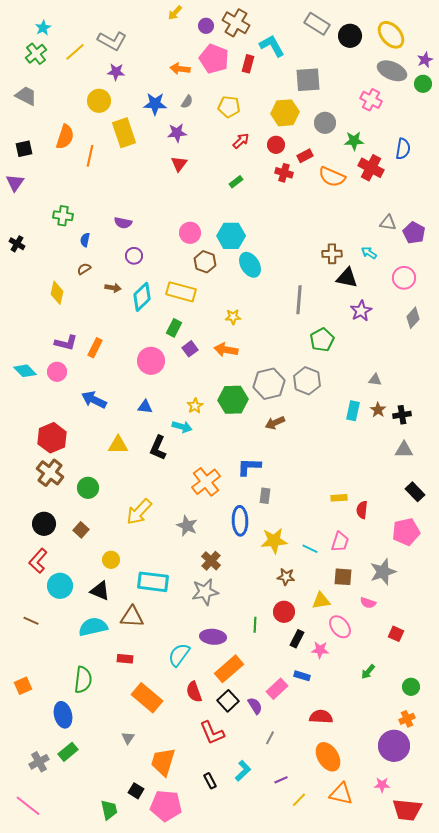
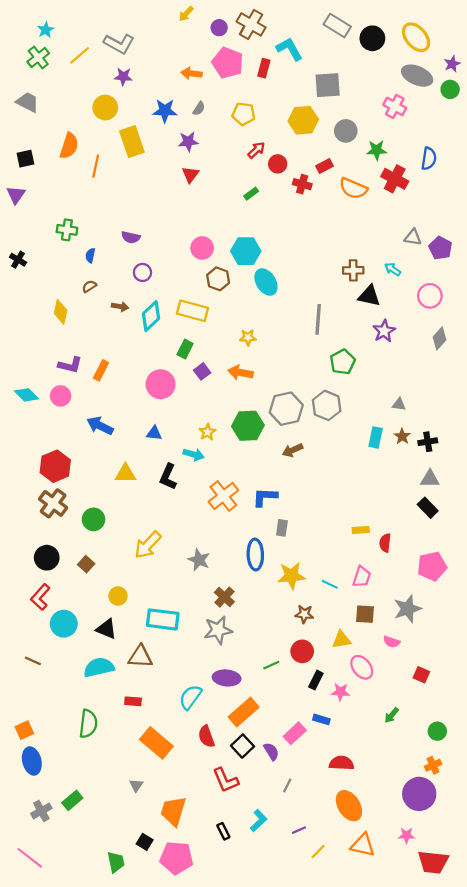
red circle: (276, 145) -> (278, 164), moved
orange cross: (206, 482) -> (223, 496), moved
black rectangle: (415, 492) -> (428, 508), moved
green line: (255, 625) -> (271, 665), turned 63
blue ellipse: (63, 715) -> (32, 761), moved

